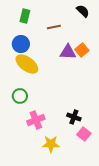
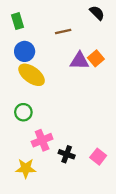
green rectangle: (25, 16) -> (18, 21), moved, turned -32
black cross: (74, 117) -> (67, 154), moved
yellow star: (51, 144) -> (26, 168), moved

